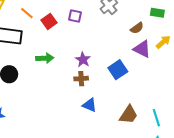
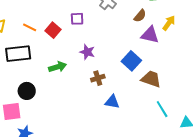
purple star: (83, 60) -> (87, 52), moved
brown trapezoid: (129, 115) -> (151, 79), moved, turned -90
cyan line: (156, 118) -> (162, 109), moved

